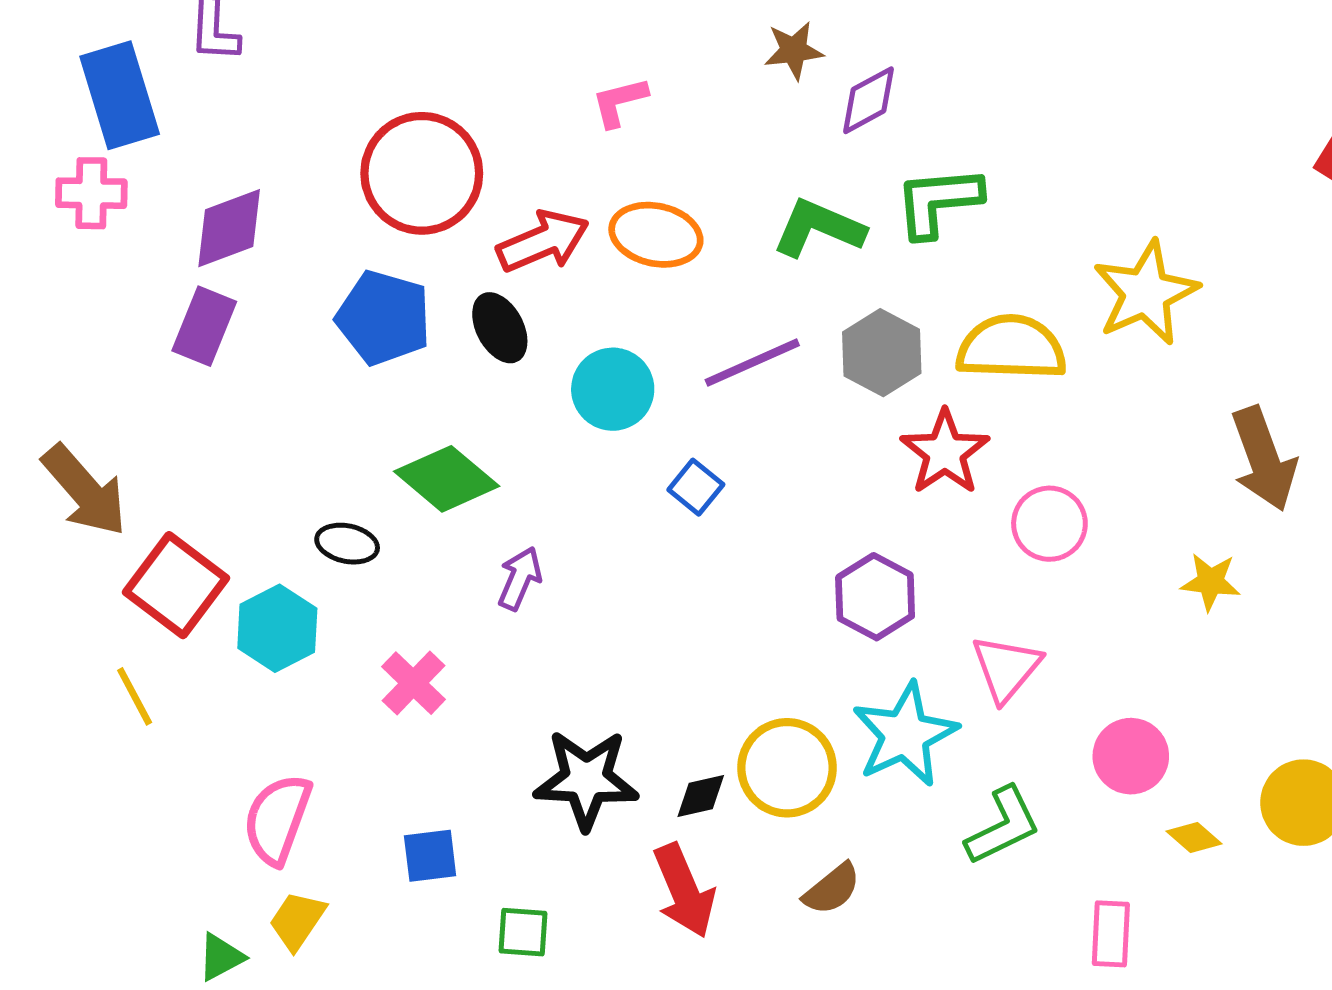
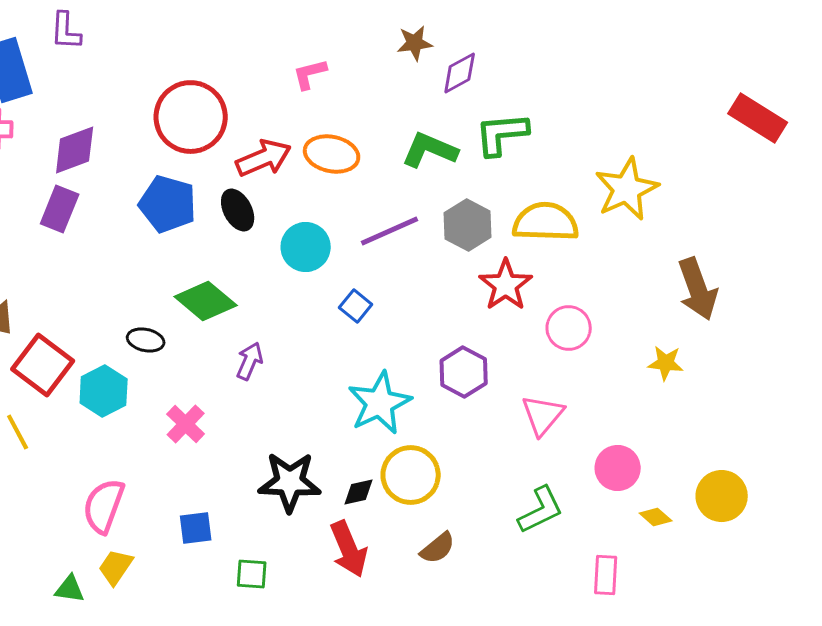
cyan star: (905, 735) -> (380, 403), moved
green triangle: (221, 957) -> (70, 589), turned 36

